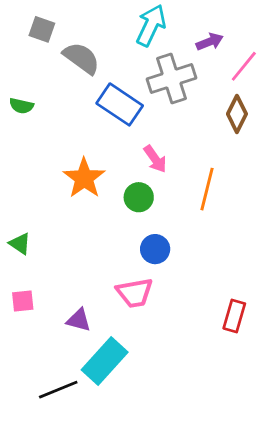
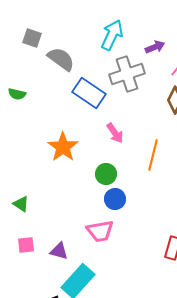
green circle: (139, 197) -> (106, 174), moved
green triangle: (20, 244) -> (21, 204), moved
pink square: (23, 301) -> (26, 245), moved

